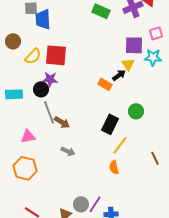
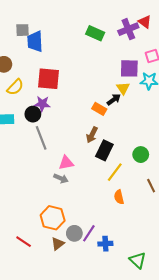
yellow semicircle: (33, 56) -> (15, 87), moved
green circle: (136, 111) -> (141, 155), moved
brown arrow: (62, 122) -> (92, 135), moved, turned 84
pink triangle: (28, 136) -> (66, 163), moved
orange semicircle: (114, 167) -> (119, 197), moved
orange hexagon: (25, 168) -> (53, 218), moved

